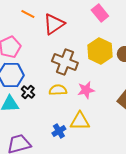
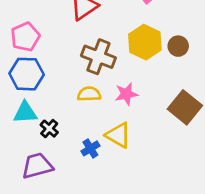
black cross: (28, 92) -> (49, 129), moved
yellow triangle: (80, 121) -> (118, 135), turned 30

